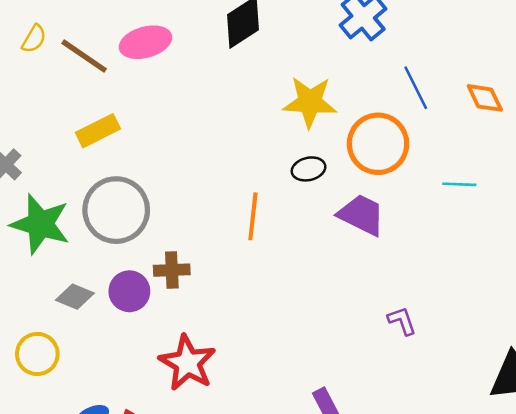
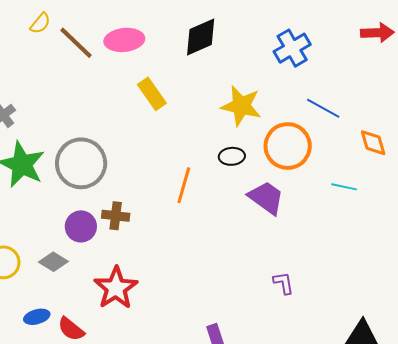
blue line: (416, 88) -> (323, 108), turned -44
orange diamond: (485, 98) -> (373, 143), moved
yellow rectangle: (98, 131) -> (152, 94), moved, turned 72
gray diamond: (75, 297) -> (53, 262), moved

